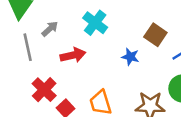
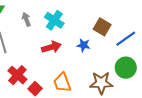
gray arrow: (50, 29) -> (26, 19), moved, turned -64
red arrow: (73, 55) -> (51, 47), moved

